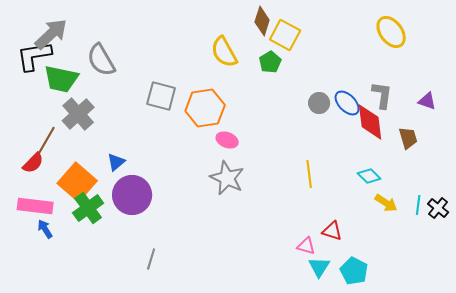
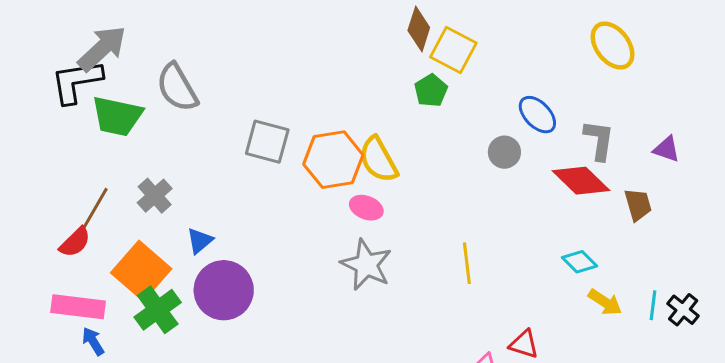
yellow semicircle: (224, 52) -> (378, 160), moved
blue ellipse: (347, 103) -> (537, 115), moved
gray cross: (78, 114) -> (155, 196), moved, size x0.7
red diamond: (370, 122) -> (581, 181), turned -39
yellow line: (309, 174) -> (467, 263), moved

